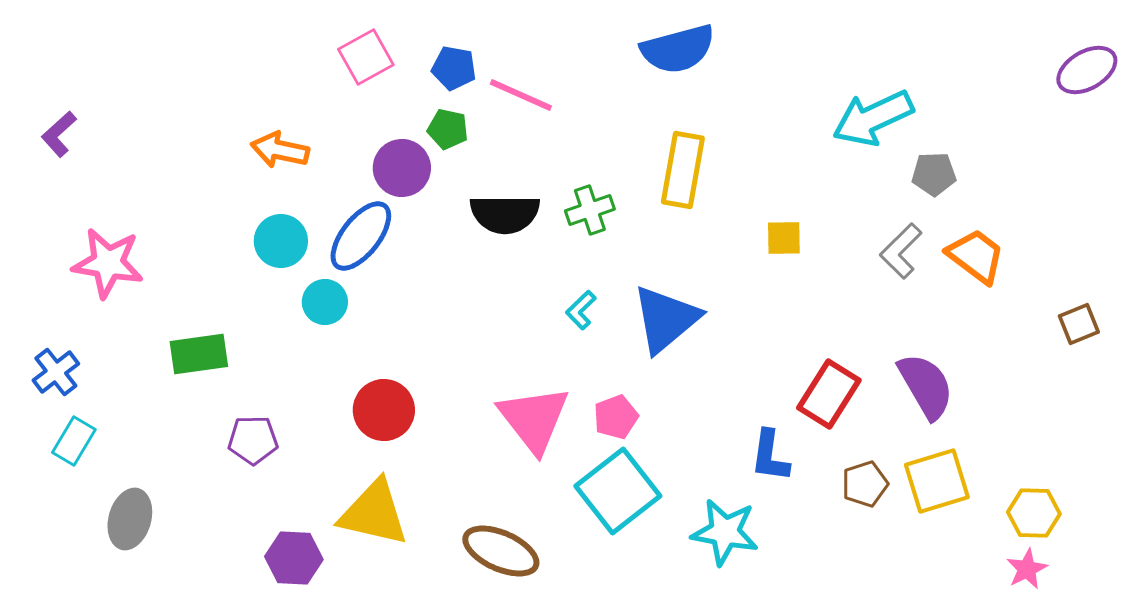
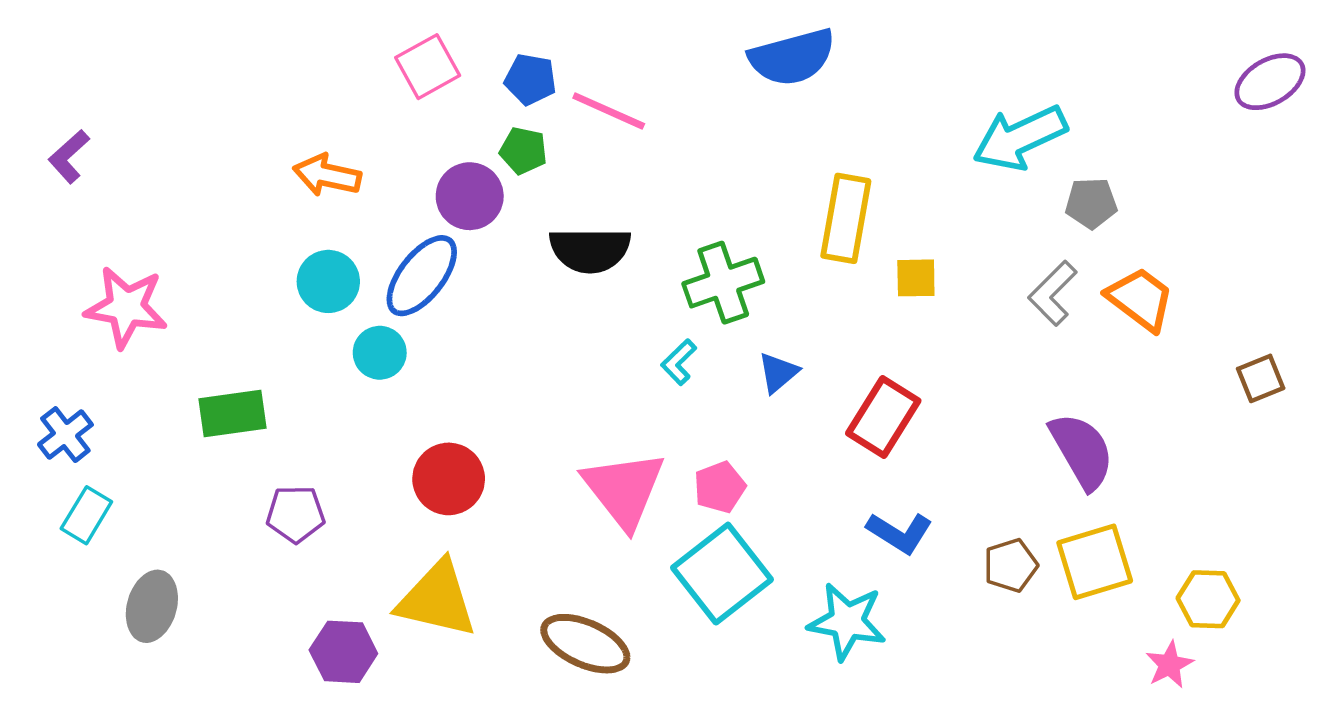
yellow rectangle: (683, 170) -> (846, 218), moved
green cross: (590, 210) -> (723, 283), moved, size x1.4
blue triangle: (666, 319) -> (778, 373), size x0.5
red rectangle: (829, 394) -> (883, 417), moved
blue L-shape: (770, 456) -> (900, 533), turned -66
pink star: (1027, 569) -> (1169, 665), moved

